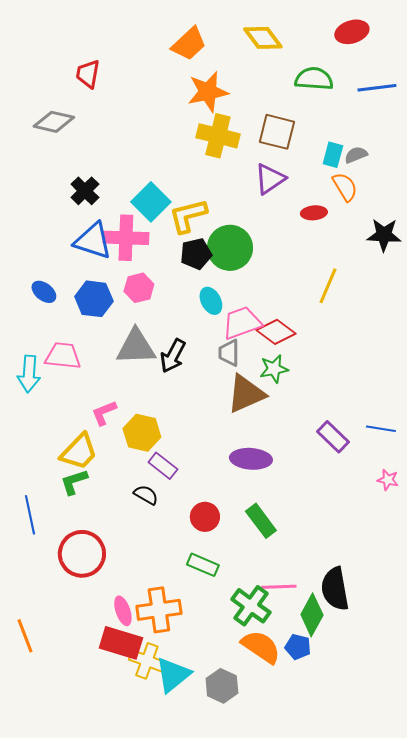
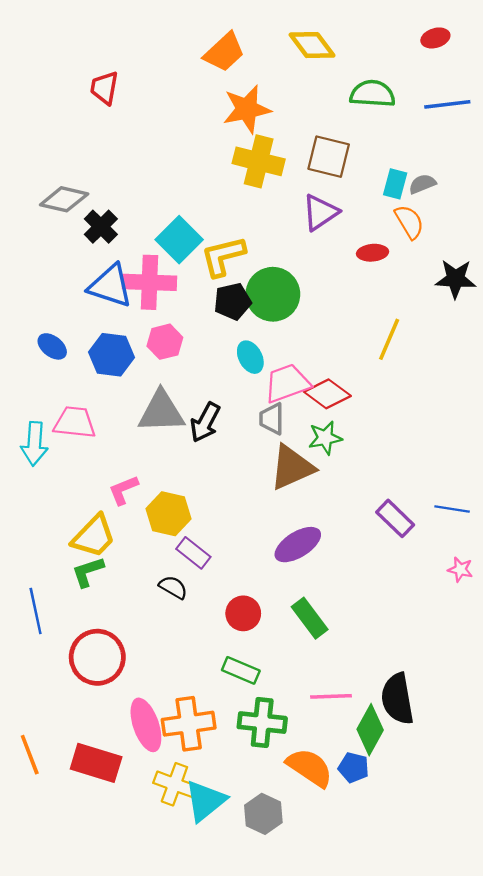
red ellipse: (352, 32) -> (435, 38), moved, size x0.7
gray diamond: (54, 122) -> (64, 199), moved
purple ellipse: (251, 459) -> (298, 545), turned -36
green cross: (251, 606) -> (262, 723), moved, turned -30
pink ellipse: (123, 611) -> (146, 725), size x1.5
red rectangle: (121, 643) -> (96, 763), moved

